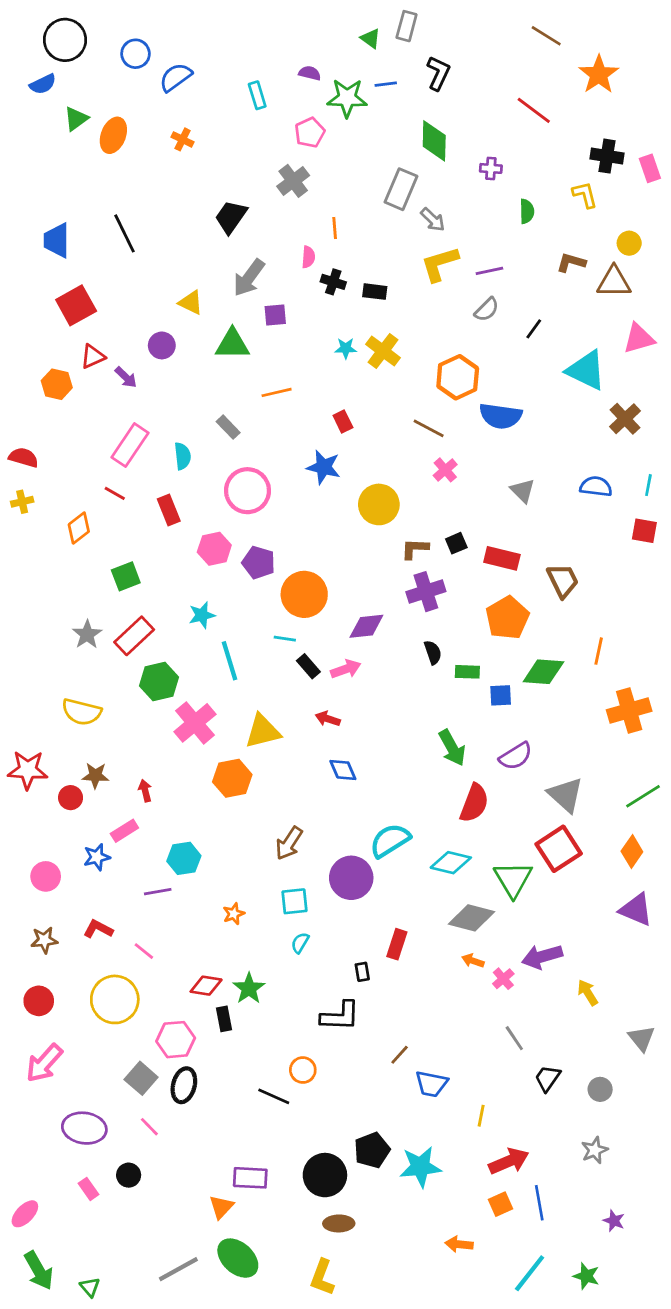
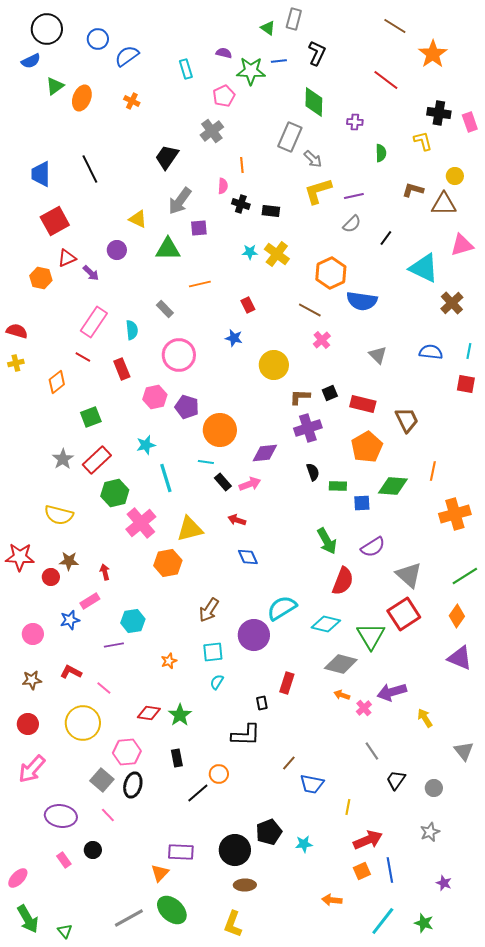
blue star: (324, 467) -> (234, 338), size x0.7
black rectangle: (224, 1019) -> (177, 758), moved
black line: (274, 1096) -> (198, 793), turned -65
cyan star: (420, 1167) -> (304, 844), size x0.6

